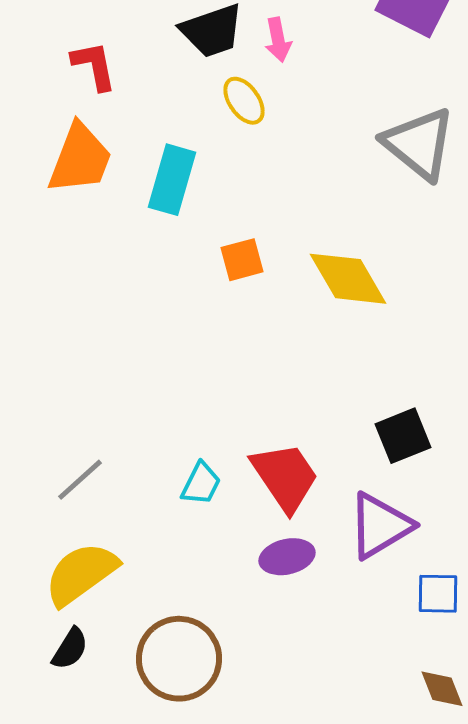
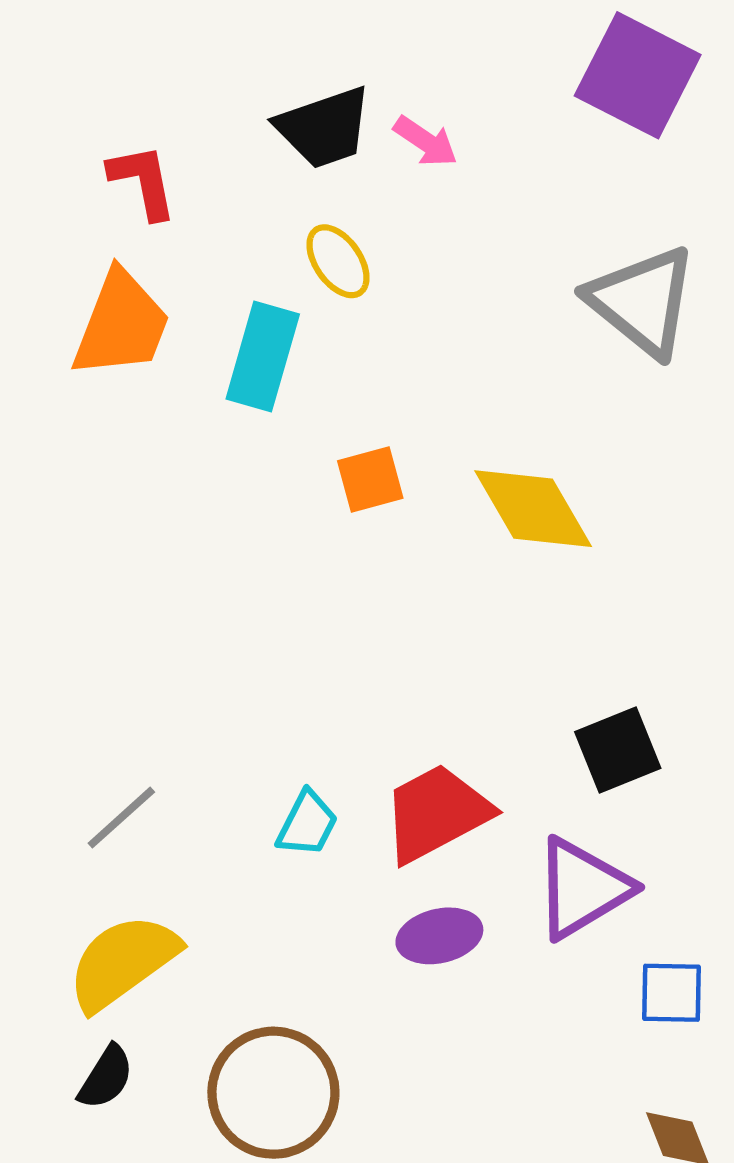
pink arrow: (278, 40) -> (426, 141), turned -45
yellow ellipse: (244, 101) -> (338, 261), moved
red trapezoid: (285, 477) -> (436, 813), turned -84

